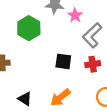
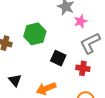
green hexagon: (29, 28) -> (35, 34), moved

